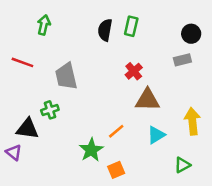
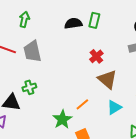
black semicircle: (105, 30) -> (73, 23), turned 72
gray trapezoid: (66, 76) -> (32, 51), moved
brown triangle: (147, 100) -> (107, 79), turned 40

